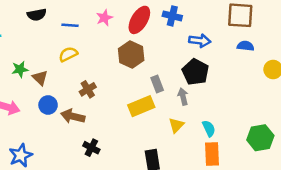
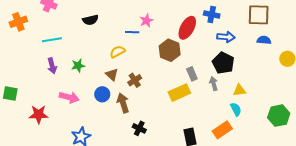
blue cross: (172, 16) -> (212, 15), moved
red ellipse: (139, 20) -> (187, 28), moved
blue line: (70, 25) -> (132, 32), moved
brown triangle: (40, 78) -> (112, 75), moved
brown arrow: (73, 116) -> (123, 103), turned 60
yellow triangle: (176, 125) -> (239, 90), moved, turned 40
orange rectangle: (212, 154) -> (222, 130), moved, turned 60

